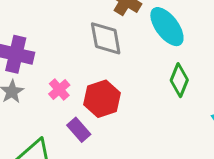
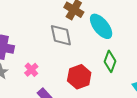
red hexagon: (102, 99) -> (79, 77), moved

